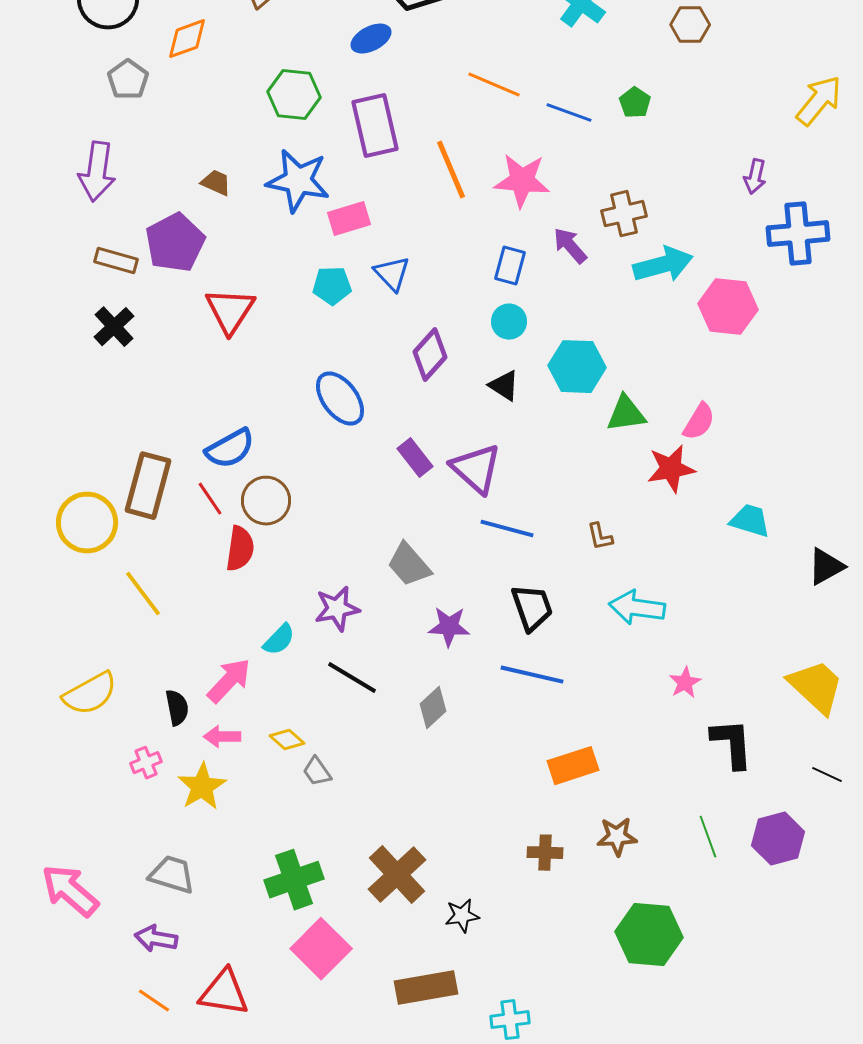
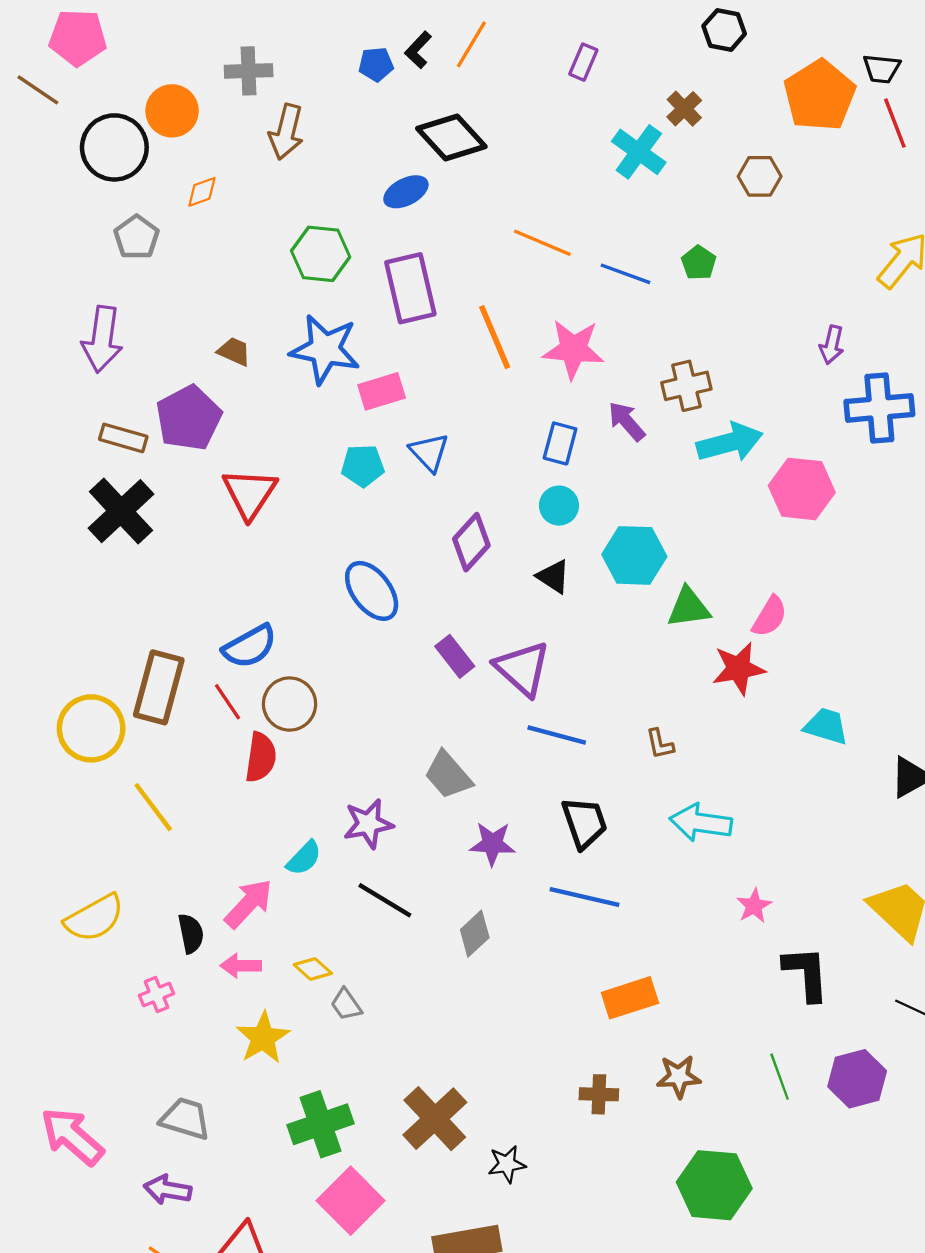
orange diamond: (187, 39) -> (202, 192), size x0.7
black cross: (114, 327) -> (121, 511), size x1.5
yellow star: (202, 787) -> (263, 1038), moved

